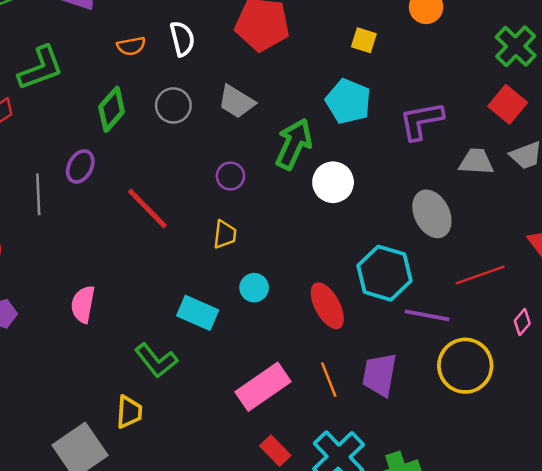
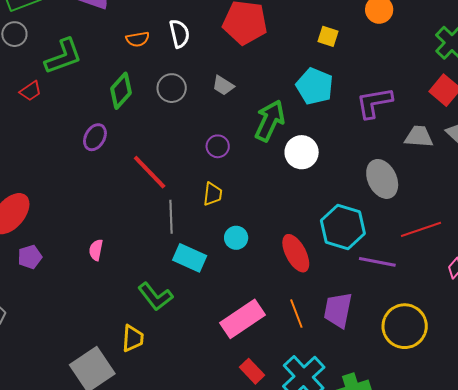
gray trapezoid: (236, 102) -> (223, 86), size x0.7
gray line: (38, 194) -> (171, 217), moved
pink semicircle: (83, 304) -> (96, 250), size x0.7
yellow circle: (465, 366) -> (405, 326), moved

